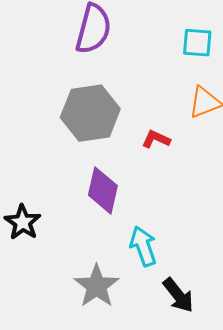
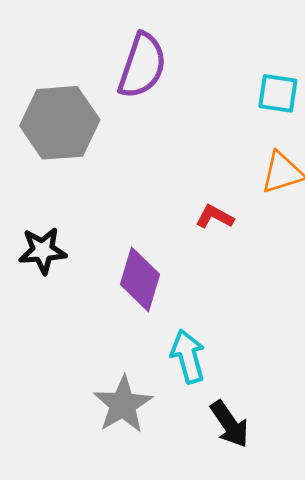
gray hexagon: (90, 113) -> (60, 123), moved
black star: (23, 222) -> (43, 251), moved, turned 30

